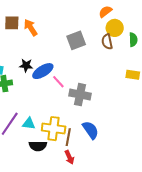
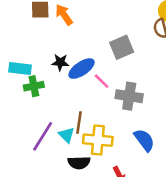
gray square: (76, 40) -> (122, 47), moved
cyan triangle: (29, 124) -> (66, 135), turned 40
brown line: (68, 137) -> (79, 123), moved

